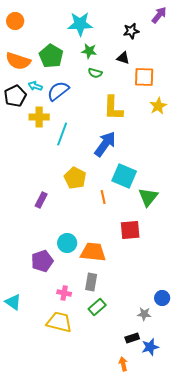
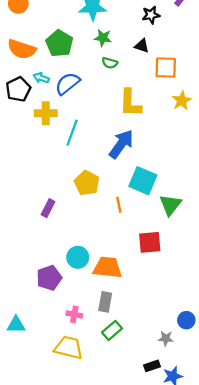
cyan triangle: (13, 302) -> (16, 325), turned -36

